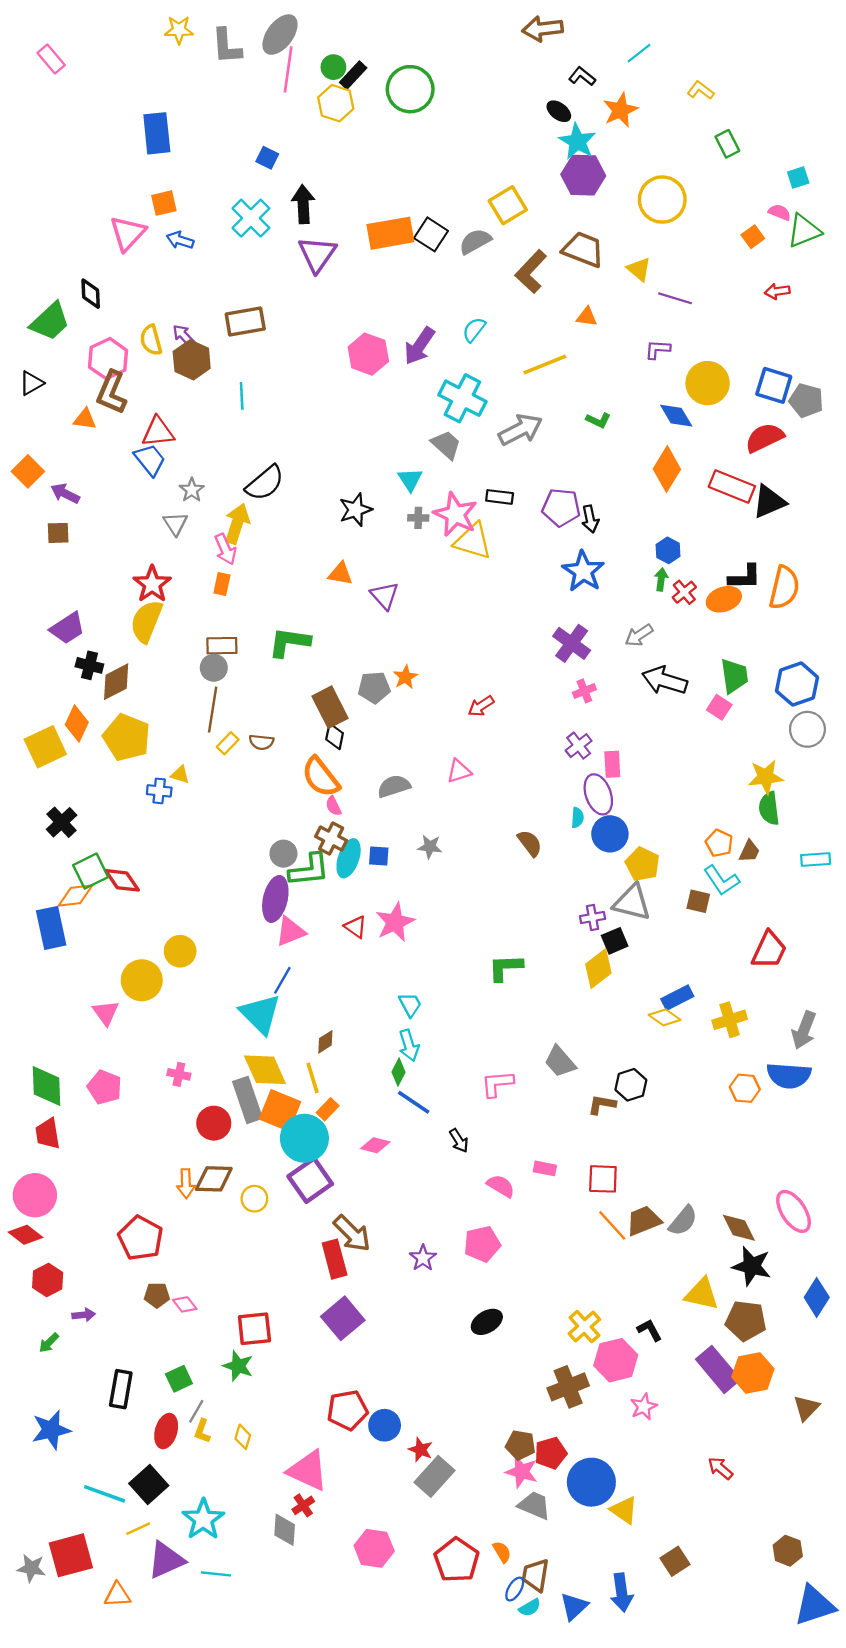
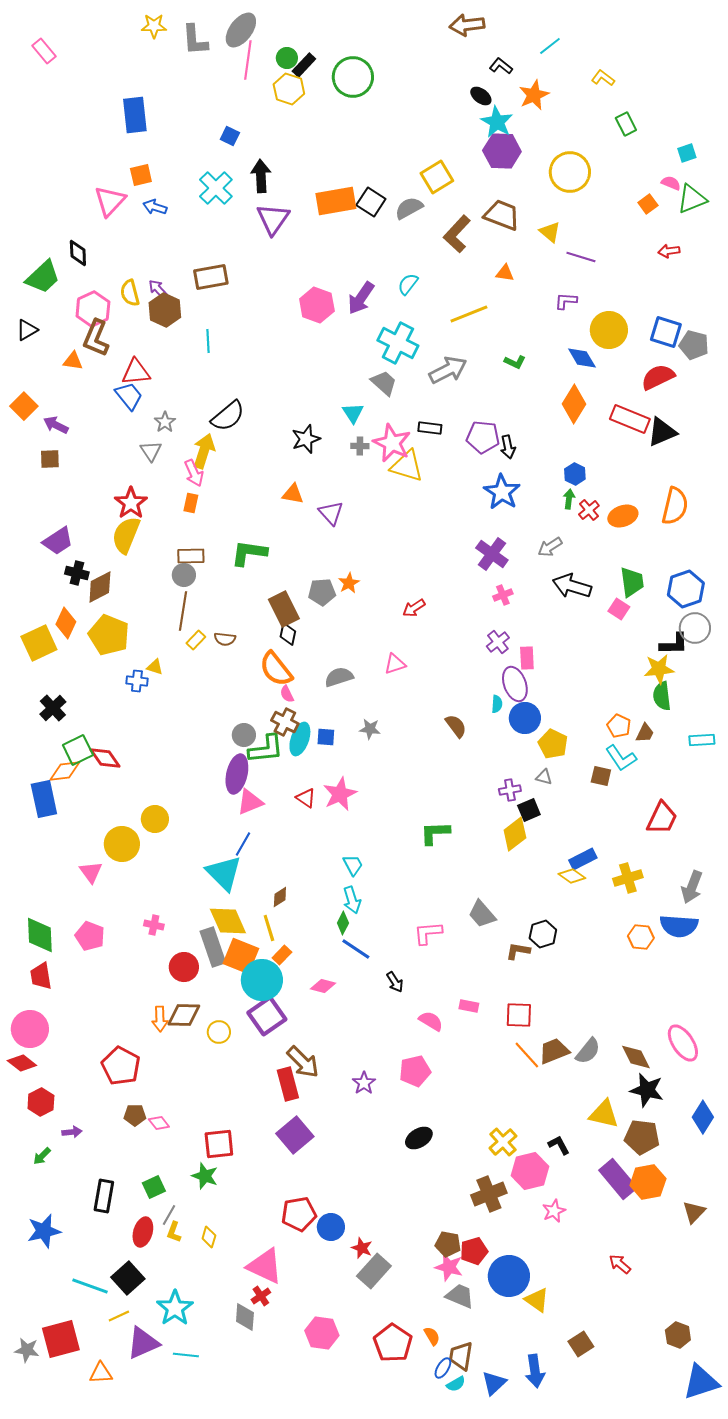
black L-shape: (745, 577) -> (674, 644), moved
gray triangle: (632, 902) -> (544, 777), size x0.5

